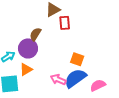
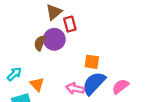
purple circle: (28, 48) -> (54, 39), moved
orange triangle: (26, 69) -> (37, 84), turned -32

